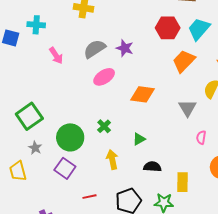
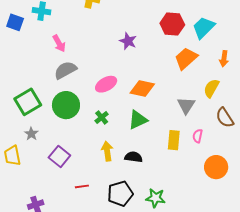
gray semicircle: (95, 49) -> (65, 70), moved
pink ellipse: (104, 77) -> (106, 84), moved
green circle: (70, 137) -> (66, 105), moved
green triangle: (139, 139) -> (138, 120), moved, size x1.5
black semicircle: (152, 167) -> (134, 157), moved
yellow rectangle: (182, 182) -> (174, 140), moved

